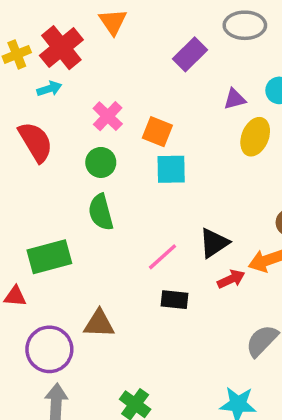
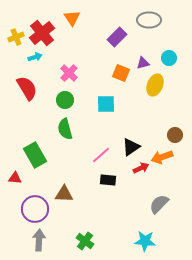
orange square: (157, 132) -> (121, 73), moved
green rectangle: (49, 257) -> (35, 155), turned 75

